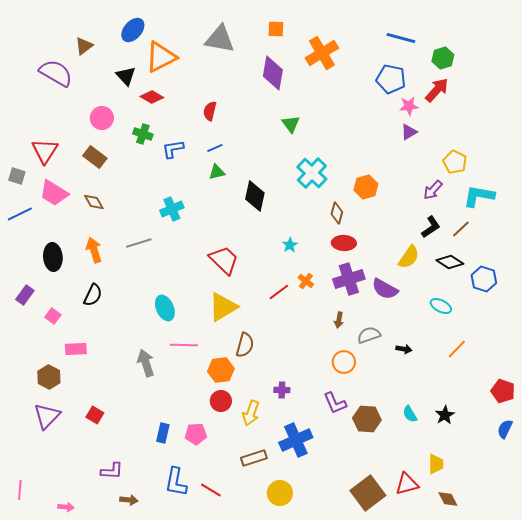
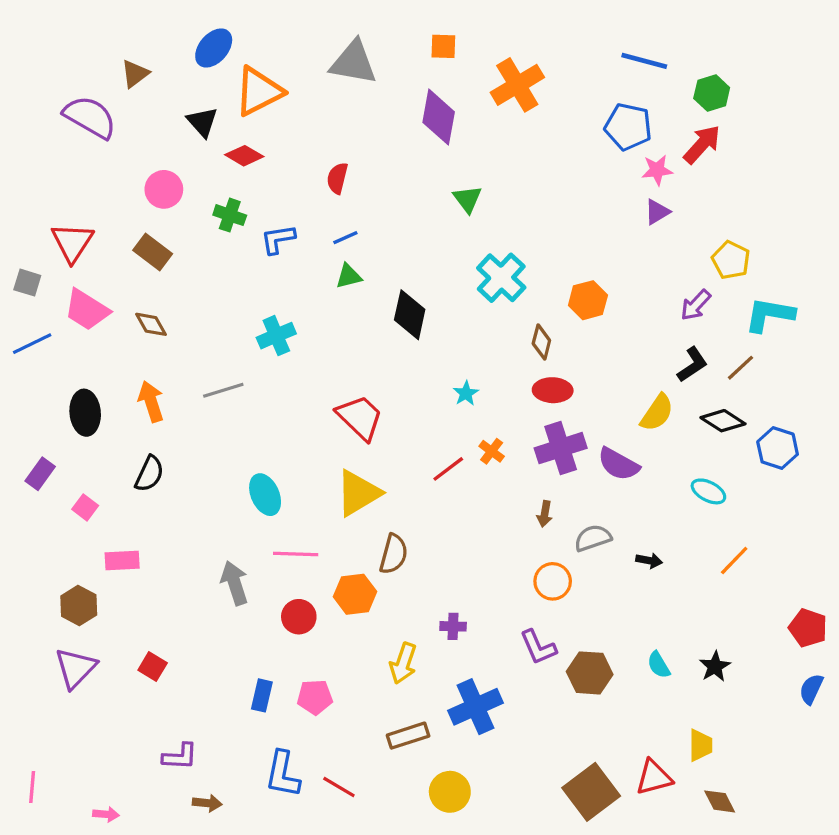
red circle: (221, 401) -> (299, 617), moved

